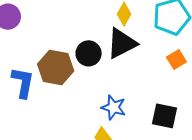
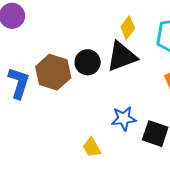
blue star: (114, 107) -> (124, 119), moved, turned -30

